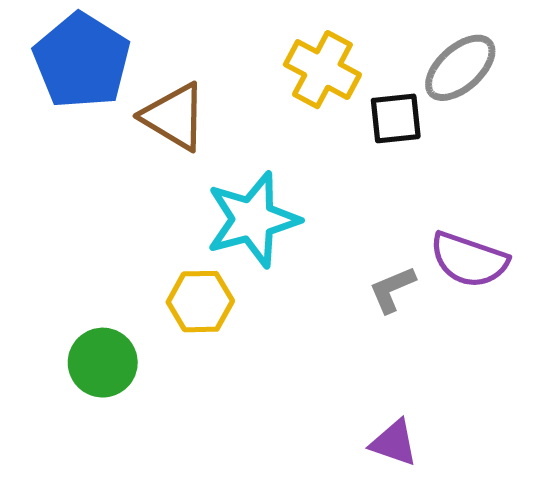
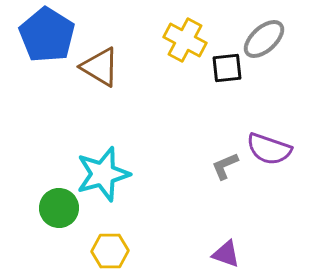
cyan star: (253, 220) -> (103, 174), moved
yellow hexagon: (200, 302) -> (110, 251), moved

